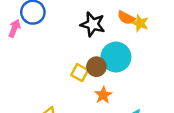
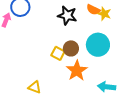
cyan circle: (116, 57) -> (98, 45), moved
orange star: (103, 95) -> (77, 71), size x1.5

